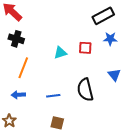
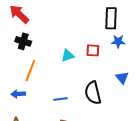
black rectangle: (103, 16) -> (111, 18), turned -60
blue arrow: (18, 95) -> (18, 94), moved

